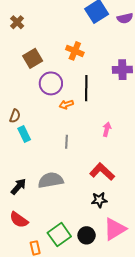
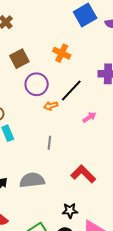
black line: (86, 88) -> (71, 91), turned 40
pink arrow: (107, 129) -> (89, 117), moved, turned 40
black star: (99, 200) -> (70, 211), moved

